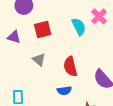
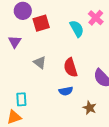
red square: (43, 29) -> (41, 23), moved
purple triangle: (14, 37) -> (15, 42), turned 48

